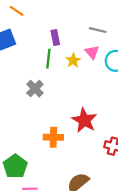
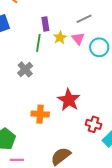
gray line: (98, 30) -> (84, 19), turned -42
yellow star: (73, 61) -> (60, 37), moved

